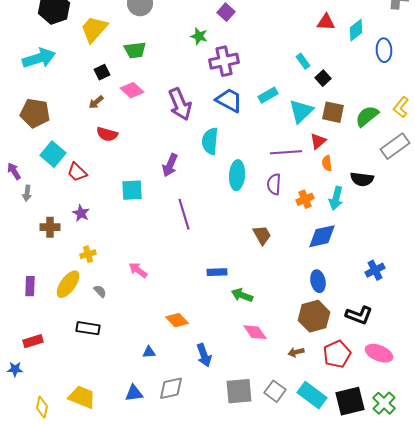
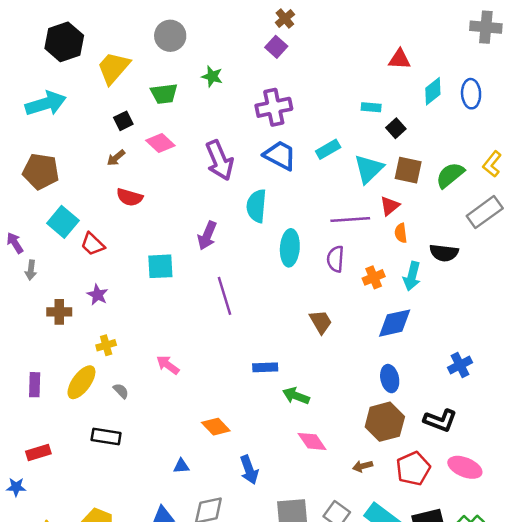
cyan diamond: (356, 30) -> (433, 91), moved
green star: (199, 36) -> (212, 76), moved
cyan rectangle: (303, 61) -> (371, 107), turned -49

